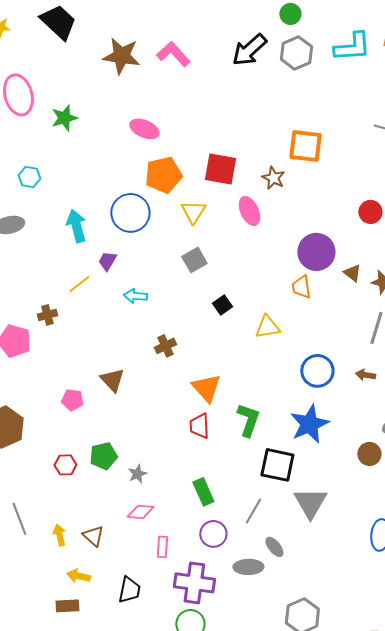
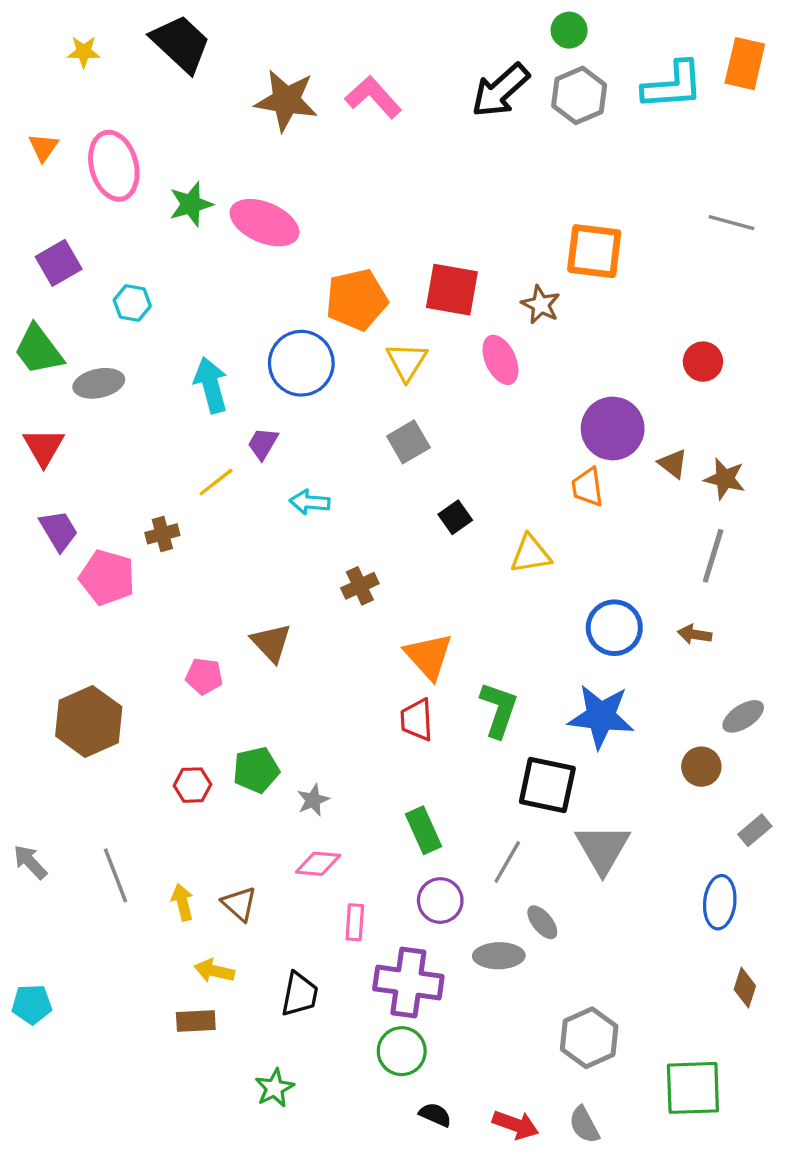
pink ellipse: (144, 129) -> (264, 223), moved, size x1.4
blue star: (309, 424) -> (601, 716), turned 30

